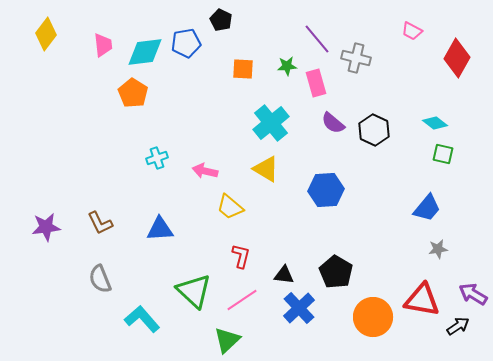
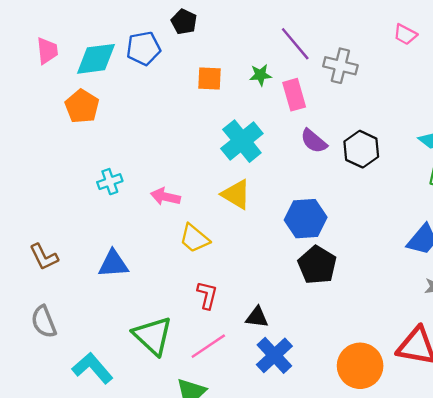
black pentagon: (336, 272) -> (317, 265), moved

